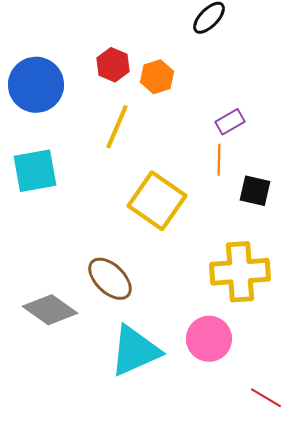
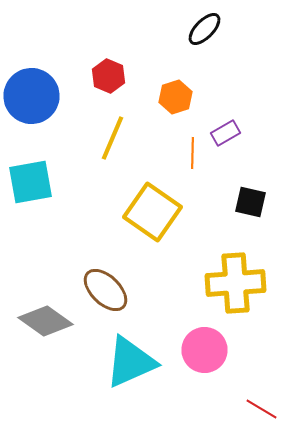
orange hexagon: (157, 77) -> (176, 97), moved
orange line: (219, 160) -> (192, 153), moved

